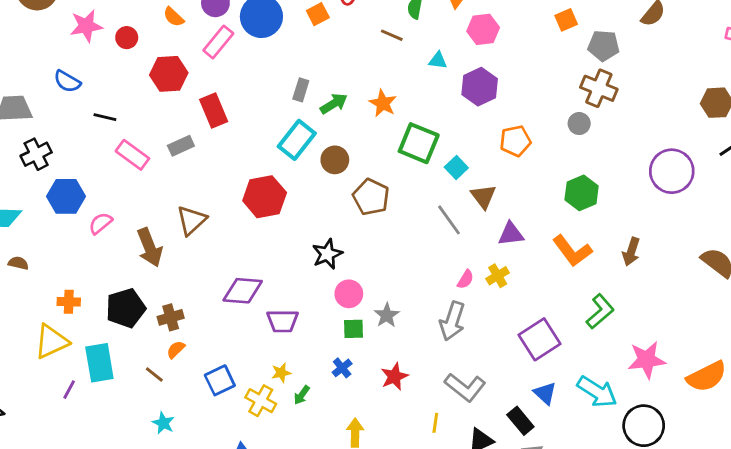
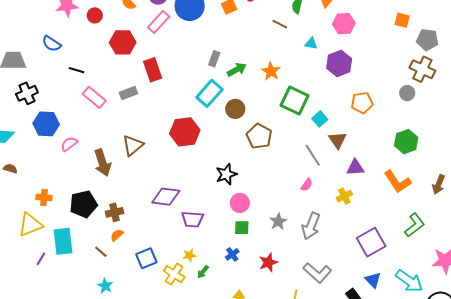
orange square: (566, 20) -> (402, 20), turned 35
pink semicircle: (466, 279) -> (307, 185), moved
gray star: (387, 315) -> (278, 222), moved

